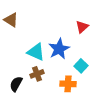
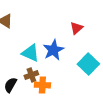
cyan square: (81, 66) -> (88, 64), moved, size x1.5
orange cross: (68, 84) -> (42, 85), moved

